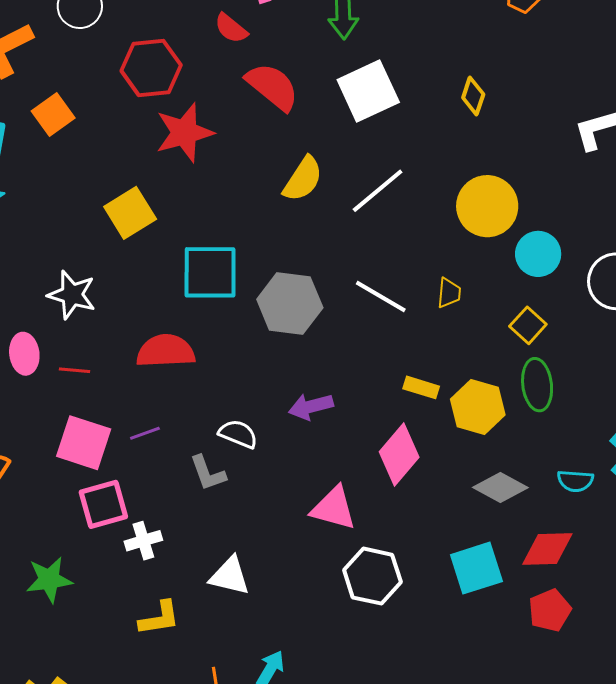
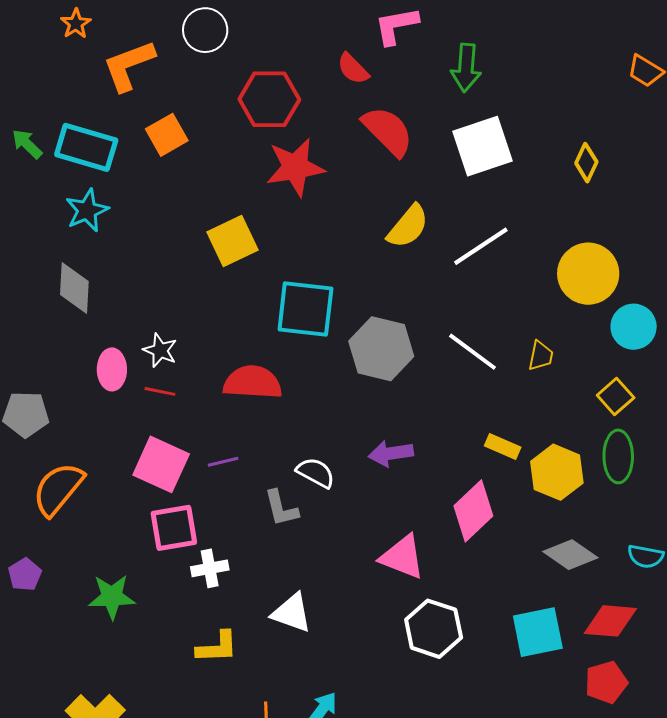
white star: (72, 295) -> (160, 350), moved, size x0.7

